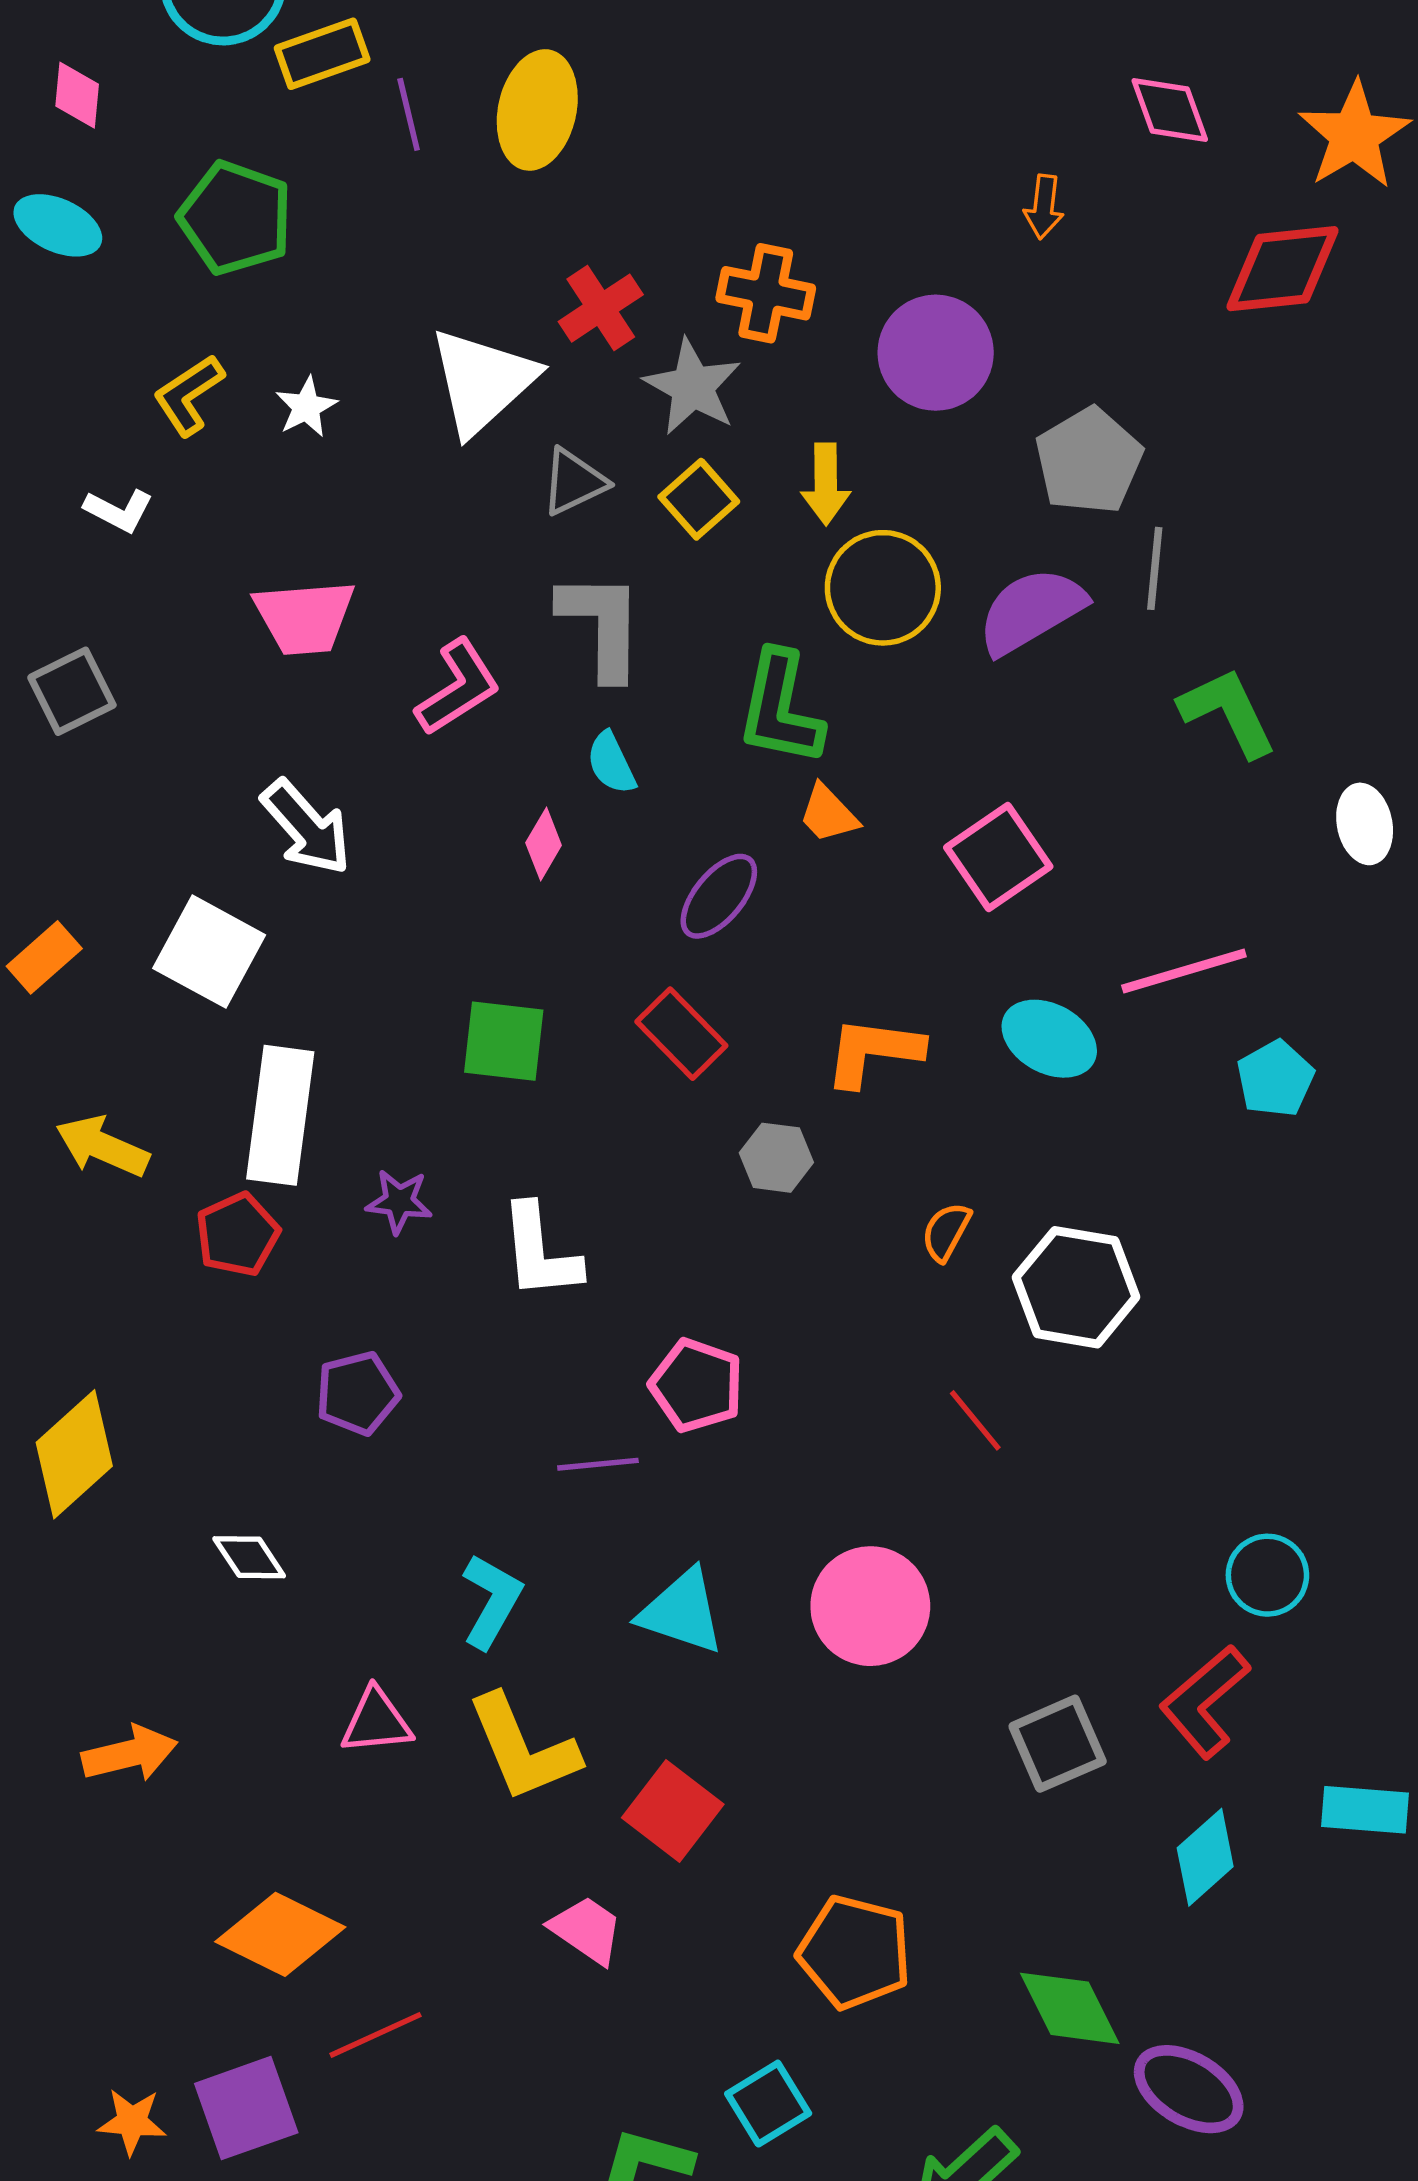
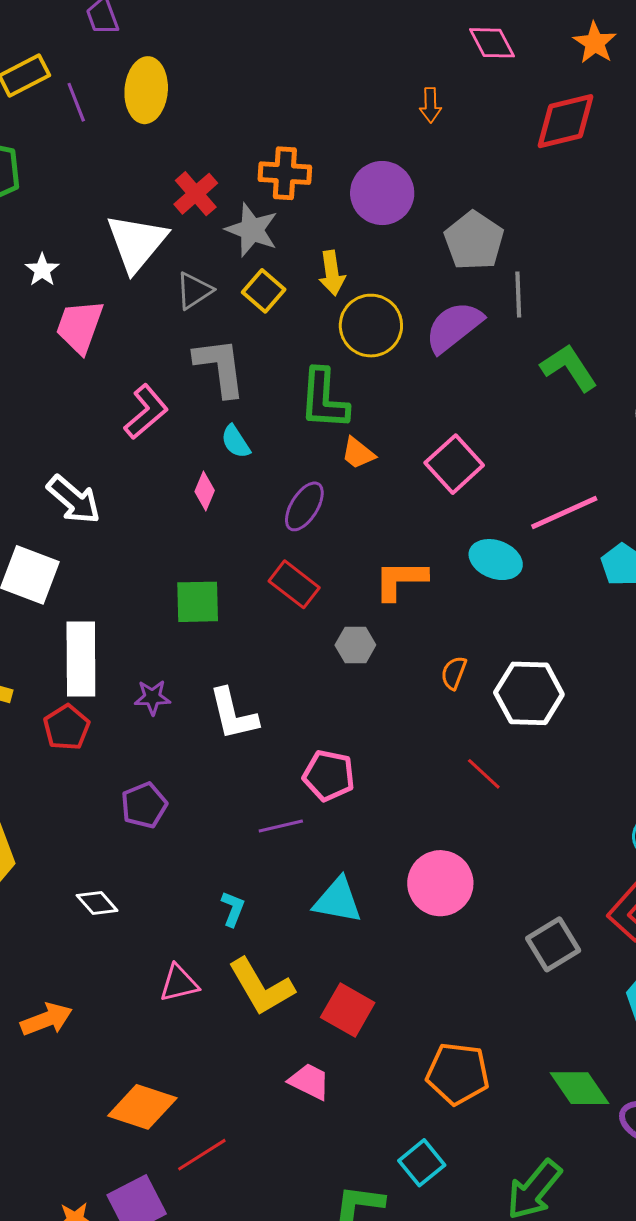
orange star: (1354, 135) -> (595, 43), size x0.7
pink trapezoid: (304, 617) -> (80, 327), moved, turned 122
cyan L-shape: (492, 1601) -> (233, 909), size x0.7

